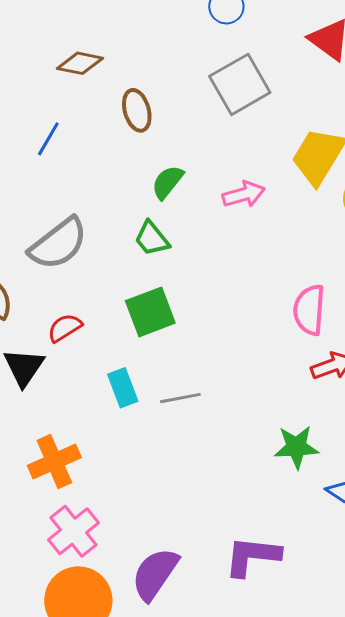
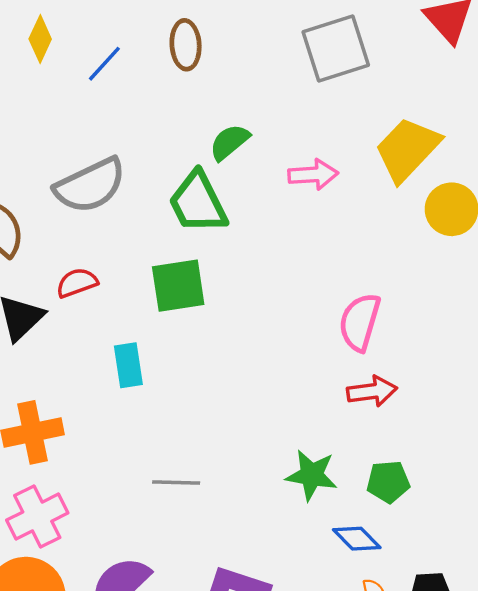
brown ellipse: (137, 110) -> (186, 45), moved
green trapezoid: (152, 239) -> (198, 203), size x1.5
gray line: (180, 398) -> (176, 482), moved

